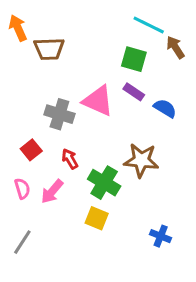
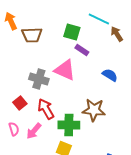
green square: (134, 59) -> (72, 32), moved
purple rectangle: (134, 92) -> (82, 50), moved
red arrow: (70, 159) -> (46, 109), size x1.5
green cross: (104, 183) -> (69, 125), turned -30

